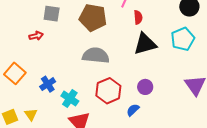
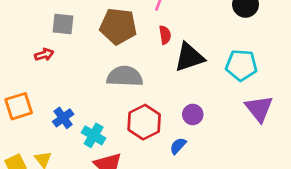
red semicircle: (138, 17) -> (165, 35), moved
cyan pentagon: (183, 39) -> (241, 65), moved, turned 30
orange square: (15, 73) -> (19, 106), turned 35

